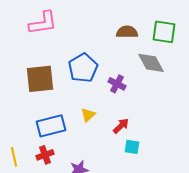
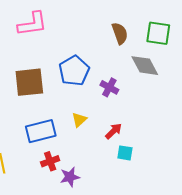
brown semicircle: (127, 32) -> (120, 33), turned 70
red cross: (45, 155) -> (50, 161), moved

